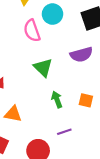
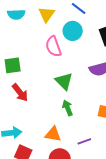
green arrow: (57, 100) -> (67, 108), moved
orange triangle: (13, 114) -> (53, 134), moved

